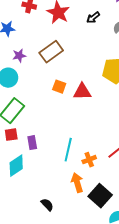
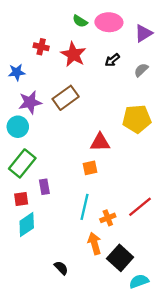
purple star: (19, 56) -> (30, 102), size x1.5
orange square: (59, 87) -> (90, 168), moved, turned -32
red square: (11, 135) -> (21, 199), moved
purple rectangle: (32, 143) -> (44, 187), moved

